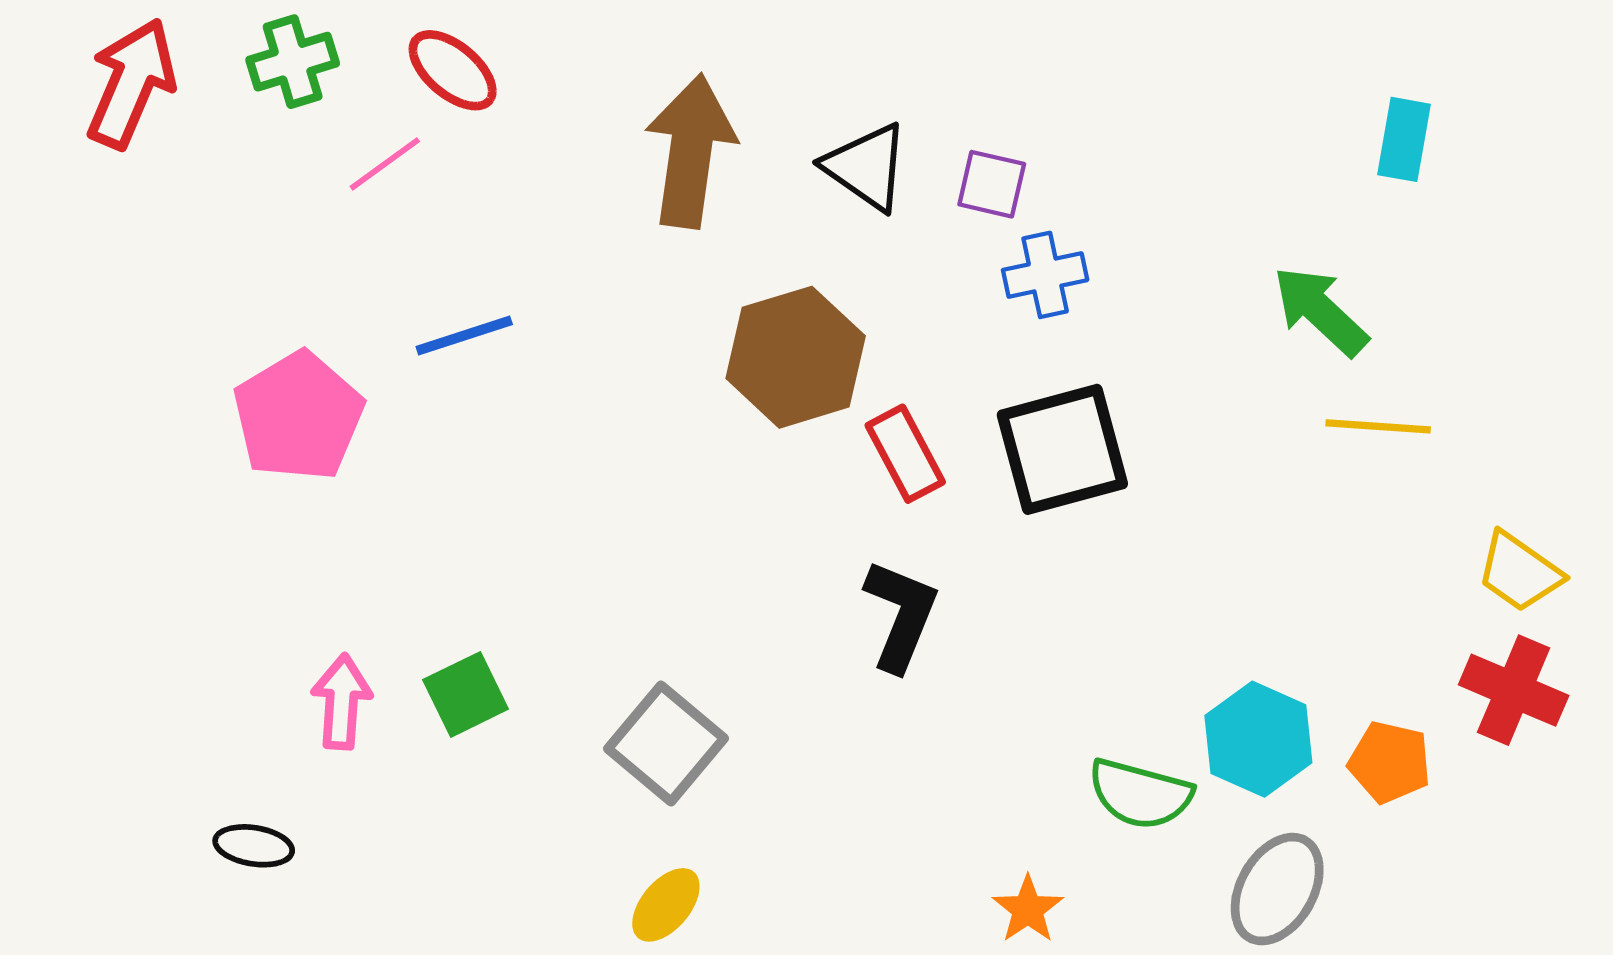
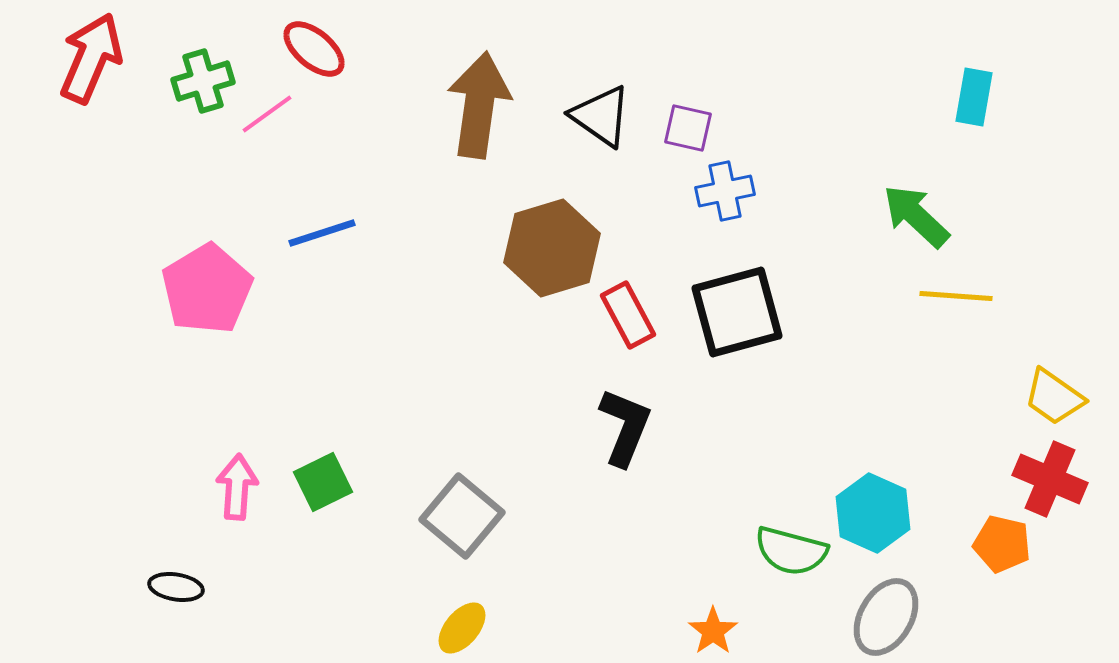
green cross: (293, 62) -> (203, 81), moved
orange pentagon: (1390, 762) -> (1002, 544), moved

